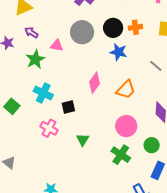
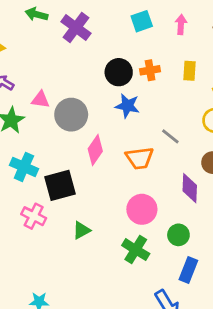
gray circle: (82, 32) -> (71, 115), moved
gray line: (156, 66) -> (170, 136), moved
orange trapezoid: (126, 90) -> (140, 158), turned 40
black square: (68, 107) -> (60, 185), size x1.6
green triangle: (83, 140) -> (81, 230), turned 32

